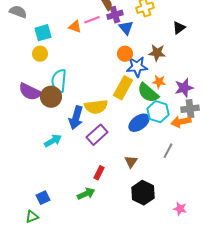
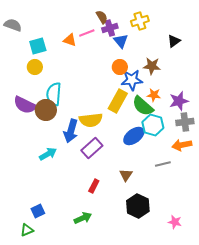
orange arrow: (181, 122) -> (182, 145), moved
gray line: (168, 151) -> (163, 164), turned 49
green arrow: (86, 194) -> (83, 218), moved

